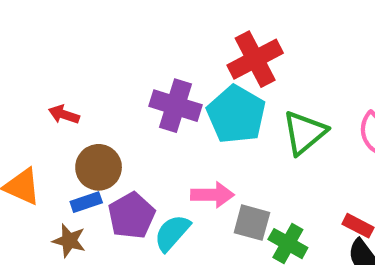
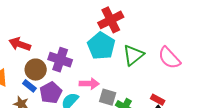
purple cross: (176, 106) -> (60, 60), moved
red arrow: (64, 115) -> (20, 44), size x1.5
blue rectangle: (86, 202) -> (29, 86), turned 56

